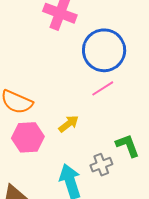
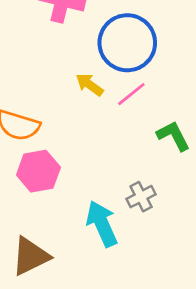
yellow arrow: (69, 124) -> (90, 85), moved, turned -100
green L-shape: (128, 146) -> (173, 136), moved

